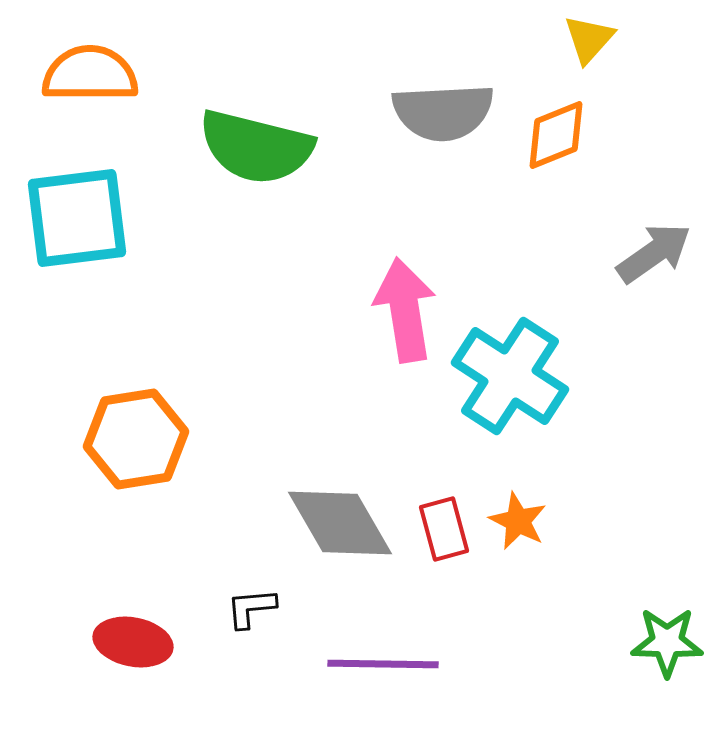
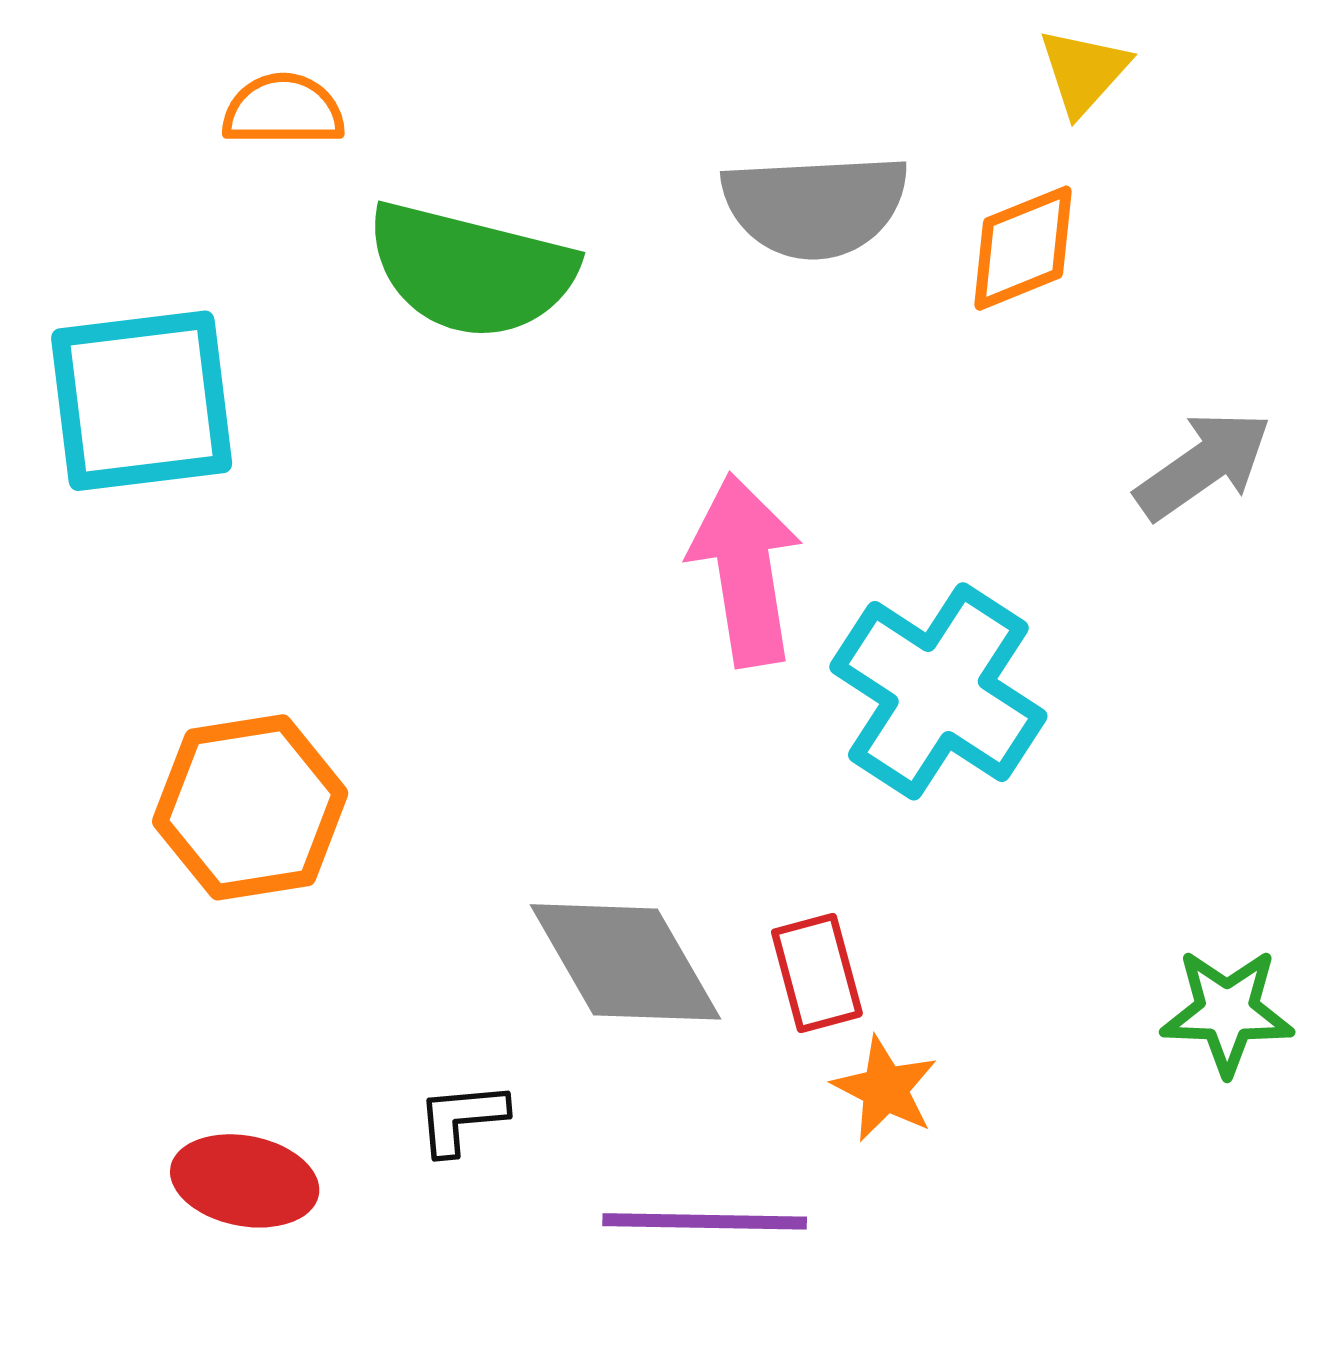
orange semicircle: (90, 74) -> (283, 110), moved, size x0.7
orange star: (518, 521) -> (885, 1089), moved
green star: (667, 642) -> (1227, 1012), moved

